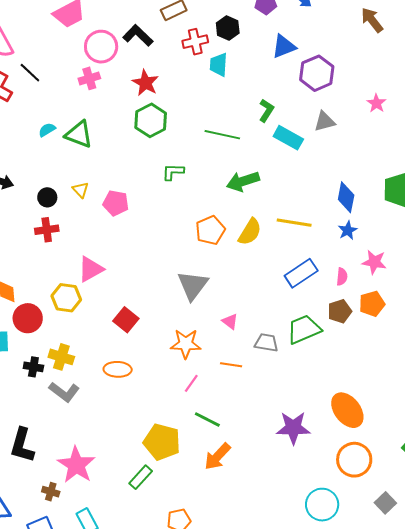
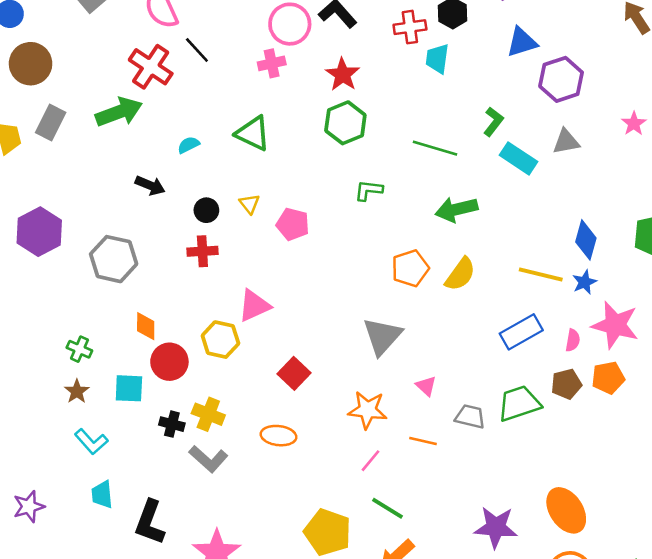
cyan semicircle: (47, 130) -> (188, 145), moved
yellow line: (294, 223) -> (541, 275), moved
pink star: (374, 262) -> (615, 325), size x1.5

